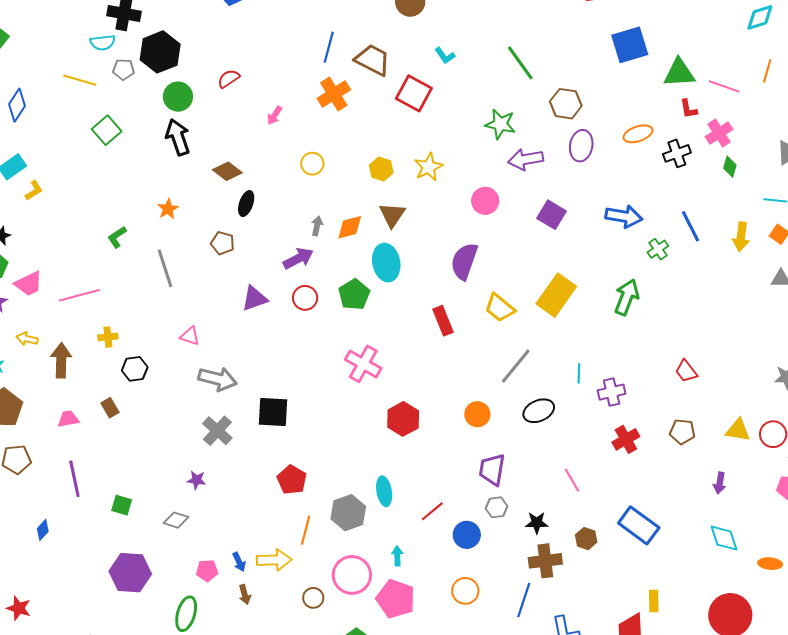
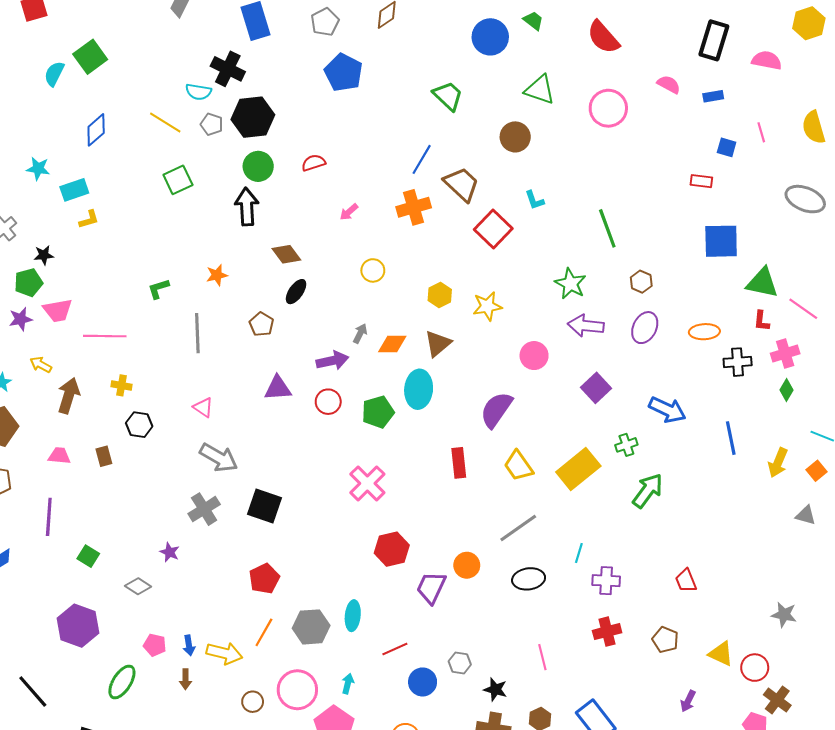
brown hexagon: (566, 104) -> (641, 282), size x0.7
green cross: (658, 249) -> (626, 445), moved
purple trapezoid: (492, 470) -> (431, 587), moved

